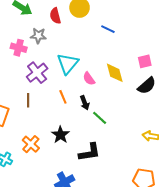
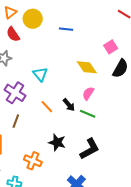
cyan triangle: (68, 64) -> (40, 74), size x0.7
pink semicircle: (89, 79) -> (88, 93), moved, turned 88
brown line: (28, 100) -> (16, 121), turned 40

